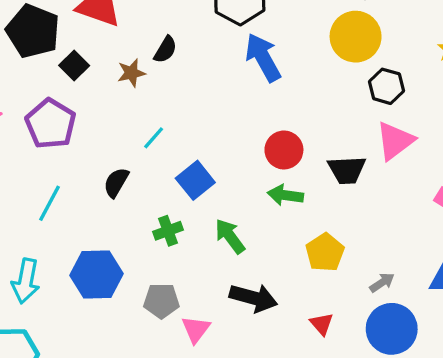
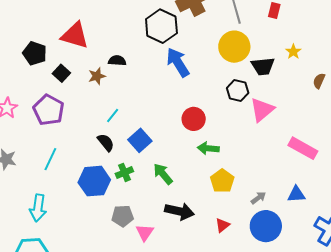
black pentagon: (33, 31) -> (35, 53), size x0.7
black semicircle: (165, 50) -> (117, 61), turned -114
black hexagon: (386, 86) -> (238, 91), moved
black trapezoid: (347, 170) -> (263, 66), moved
black semicircle: (116, 182) -> (106, 142), moved, turned 114
green arrow: (285, 195) -> (208, 148), moved
blue hexagon: (96, 274) -> (94, 181), moved
red triangle: (322, 324) -> (222, 225), turned 35

